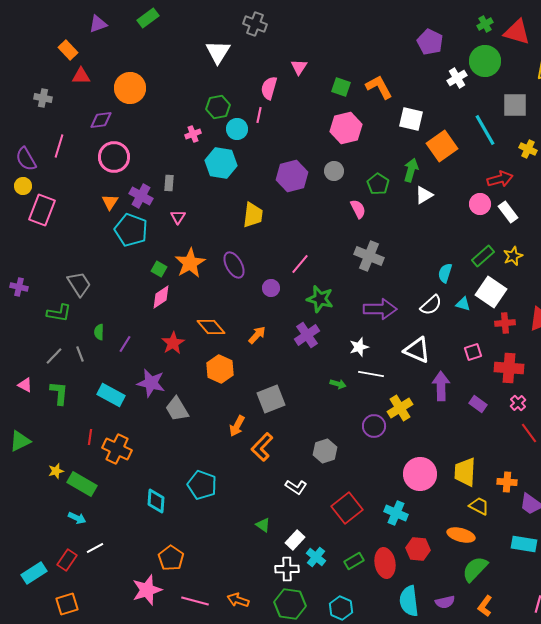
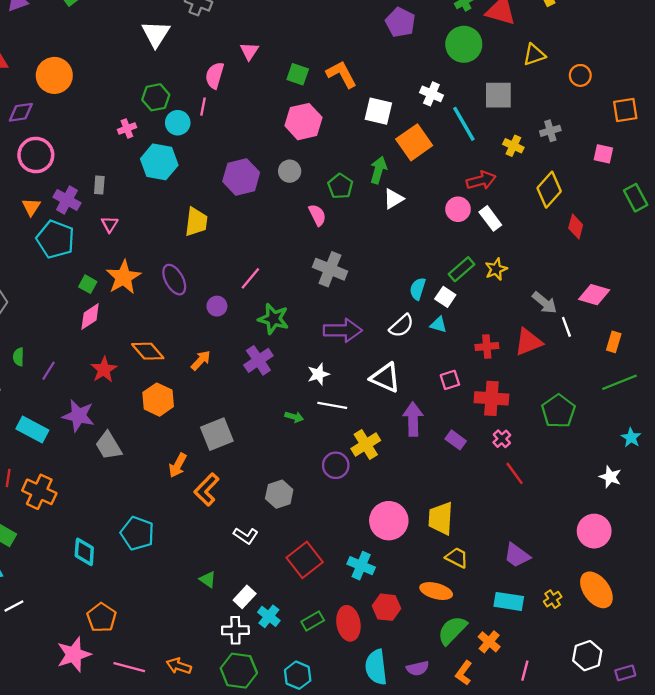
white cross: (457, 78) -> (431, 94), moved, turned -36
white square: (491, 292) -> (445, 297), moved, size x0.6
orange cross: (507, 482) -> (489, 642), moved, turned 36

